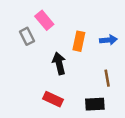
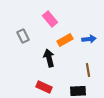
pink rectangle: (44, 20) -> (50, 19), moved
orange rectangle: (79, 41) -> (65, 40), turned 49

